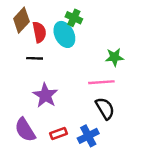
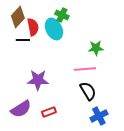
black line: (35, 58) -> (23, 40), moved
purple star: (45, 95) -> (38, 80), turned -30
purple semicircle: (25, 130) -> (21, 109), turned -90
blue cross: (88, 136) -> (99, 116), moved

